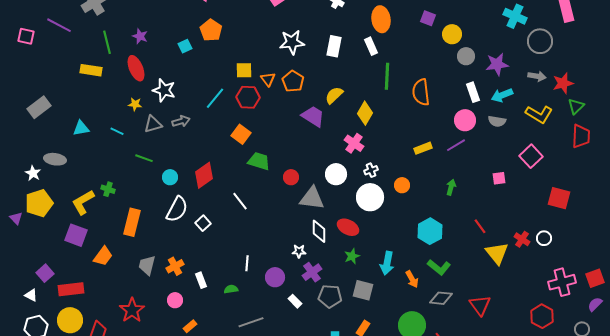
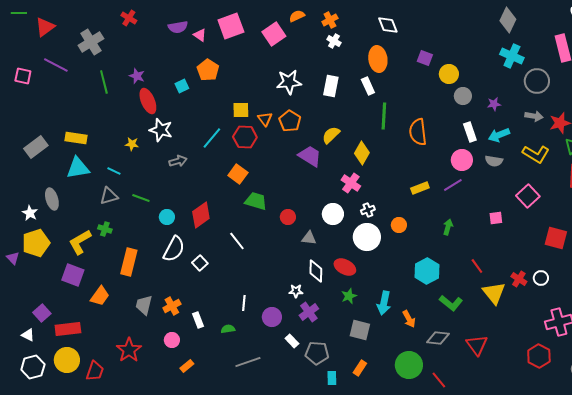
purple star: (497, 64) -> (494, 104), size x0.6
red ellipse: (136, 68) -> (148, 101), moved
yellow rectangle: (91, 70) -> (76, 138), moved
gray triangle: (153, 124) -> (109, 196), moved
cyan triangle: (81, 128) -> (78, 168), size x1.4
gray ellipse: (55, 159) -> (52, 199), turned 65
gray triangle: (312, 198) -> (309, 238), size x0.6
green L-shape: (439, 267) -> (451, 303), moved
gray pentagon: (330, 296) -> (317, 353), moved

